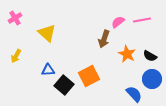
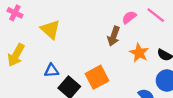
pink cross: (15, 18) -> (15, 13), turned -32
pink line: (142, 20) -> (156, 15), turned 48
yellow arrow: (16, 56) -> (16, 55), size x1.5

